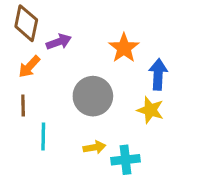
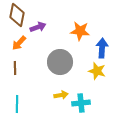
orange star: (124, 48) -> (80, 31), turned -30
cyan line: (43, 136) -> (17, 104), moved

